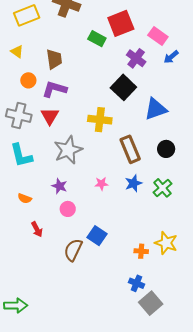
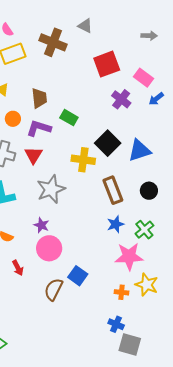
green rectangle: (97, 39) -> (69, 118), moved
black square: (123, 87) -> (108, 143), moved
pink star: (101, 184) -> (129, 256), moved, size x2.0
pink circle: (68, 209) -> (49, 248), size x1.6
gray square: (151, 303) -> (130, 344), turned -35

